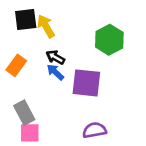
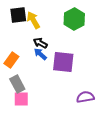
green hexagon: (109, 40) -> (74, 19), moved
orange rectangle: (16, 65) -> (11, 60), moved
purple semicircle: (94, 130) -> (85, 97), moved

